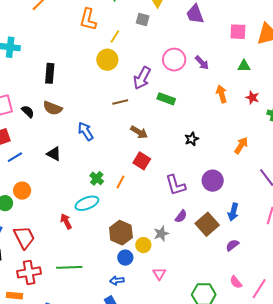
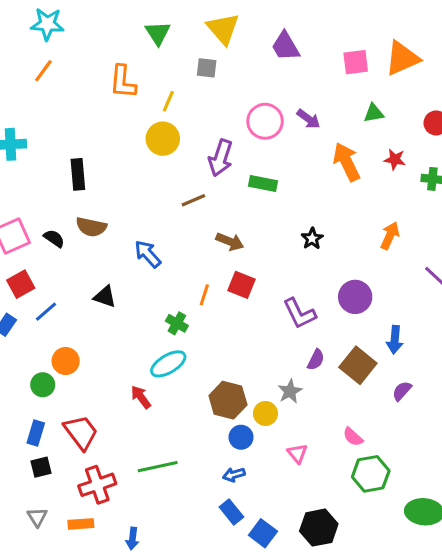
orange arrow: (222, 94) -> (347, 162), size x1.4
orange line: (120, 182) -> (204, 295), moved
pink semicircle: (236, 282) -> (353, 437), moved

